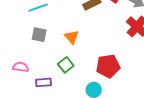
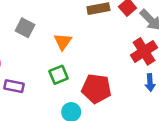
green square: (66, 65) -> (59, 75), moved

